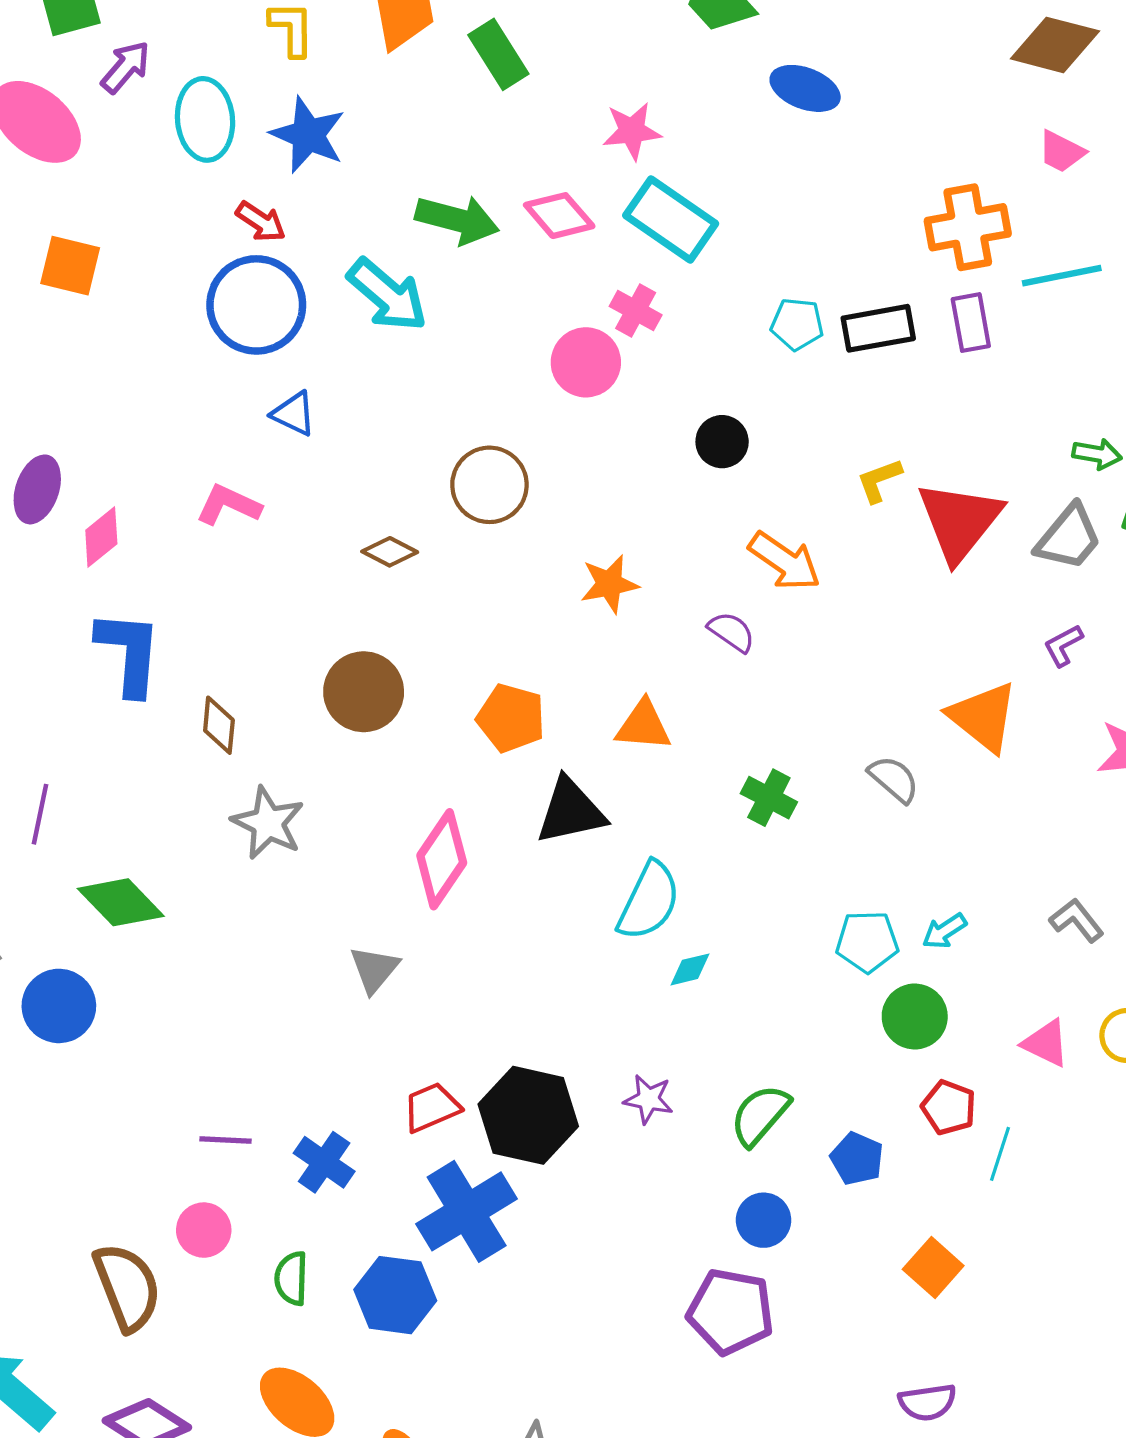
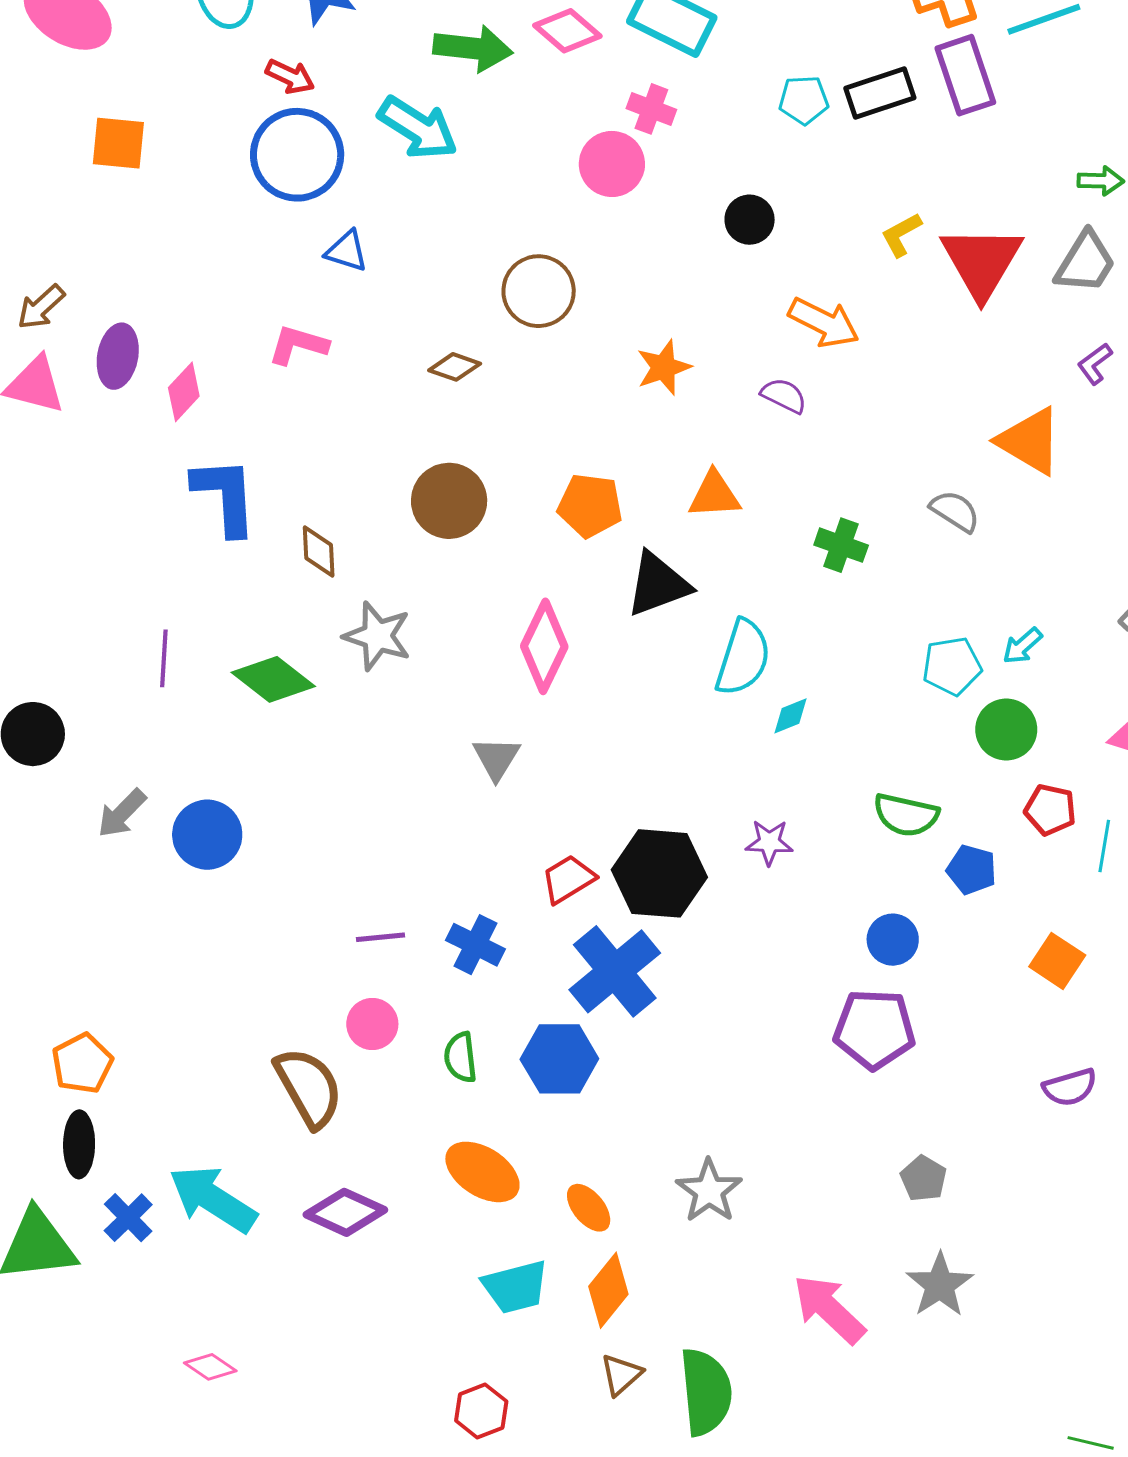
purple rectangle: (971, 323) -> (965, 75), size x1.4
green diamond: (121, 902) -> (273, 679), moved
green semicircle: (760, 1115) -> (906, 815), moved, turned -110

